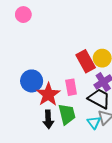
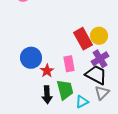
red star: (48, 94) -> (47, 71), size x0.6
cyan triangle: (94, 122) -> (82, 102), moved, turned 40

